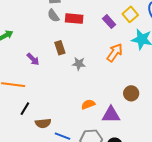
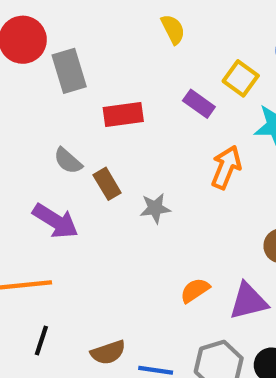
gray semicircle: (53, 16) -> (68, 161), moved
purple arrow: (33, 59) -> (55, 221), size x1.5
black line: (25, 109) -> (41, 340), moved

